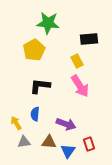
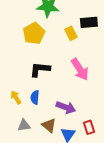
yellow rectangle: (77, 61) -> (71, 33), moved
yellow arrow: (16, 123) -> (16, 97), moved
brown triangle: (49, 142) -> (49, 125), turned 35

